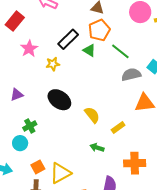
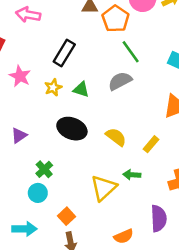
orange pentagon: (99, 30) -> (116, 19), moved
green triangle: (89, 50) -> (81, 89), moved
green line: (120, 51) -> (131, 52), turned 30
gray semicircle: (131, 74) -> (120, 81), moved
yellow triangle: (60, 173) -> (104, 188), moved

